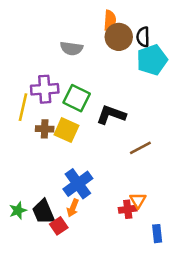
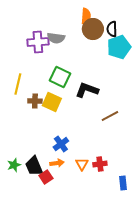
purple cross: (45, 89) -> (38, 42), moved
blue cross: (78, 184) -> (61, 144), size x0.7
orange triangle: (138, 200) -> (82, 164), moved
orange arrow: (73, 208) -> (57, 163), turned -120

